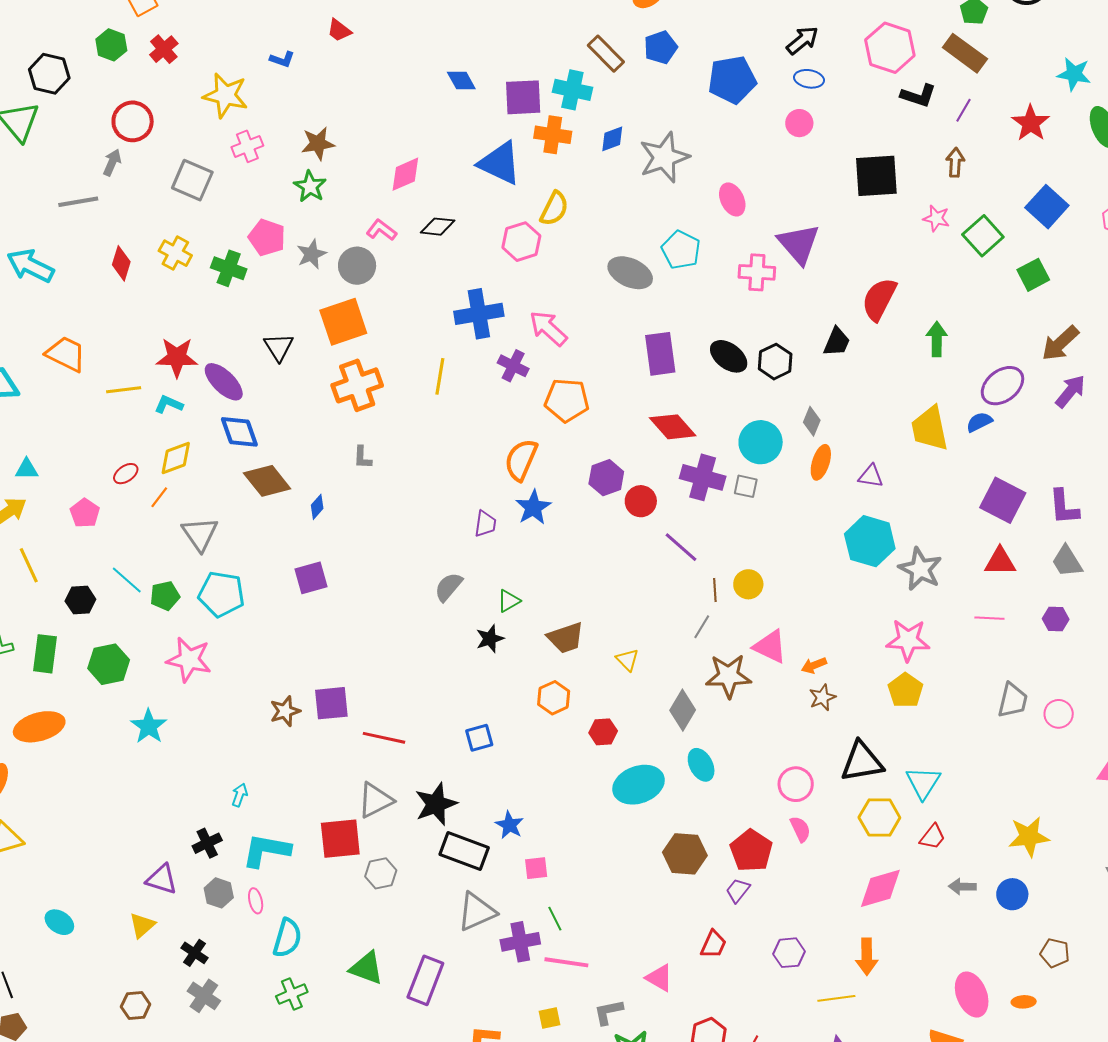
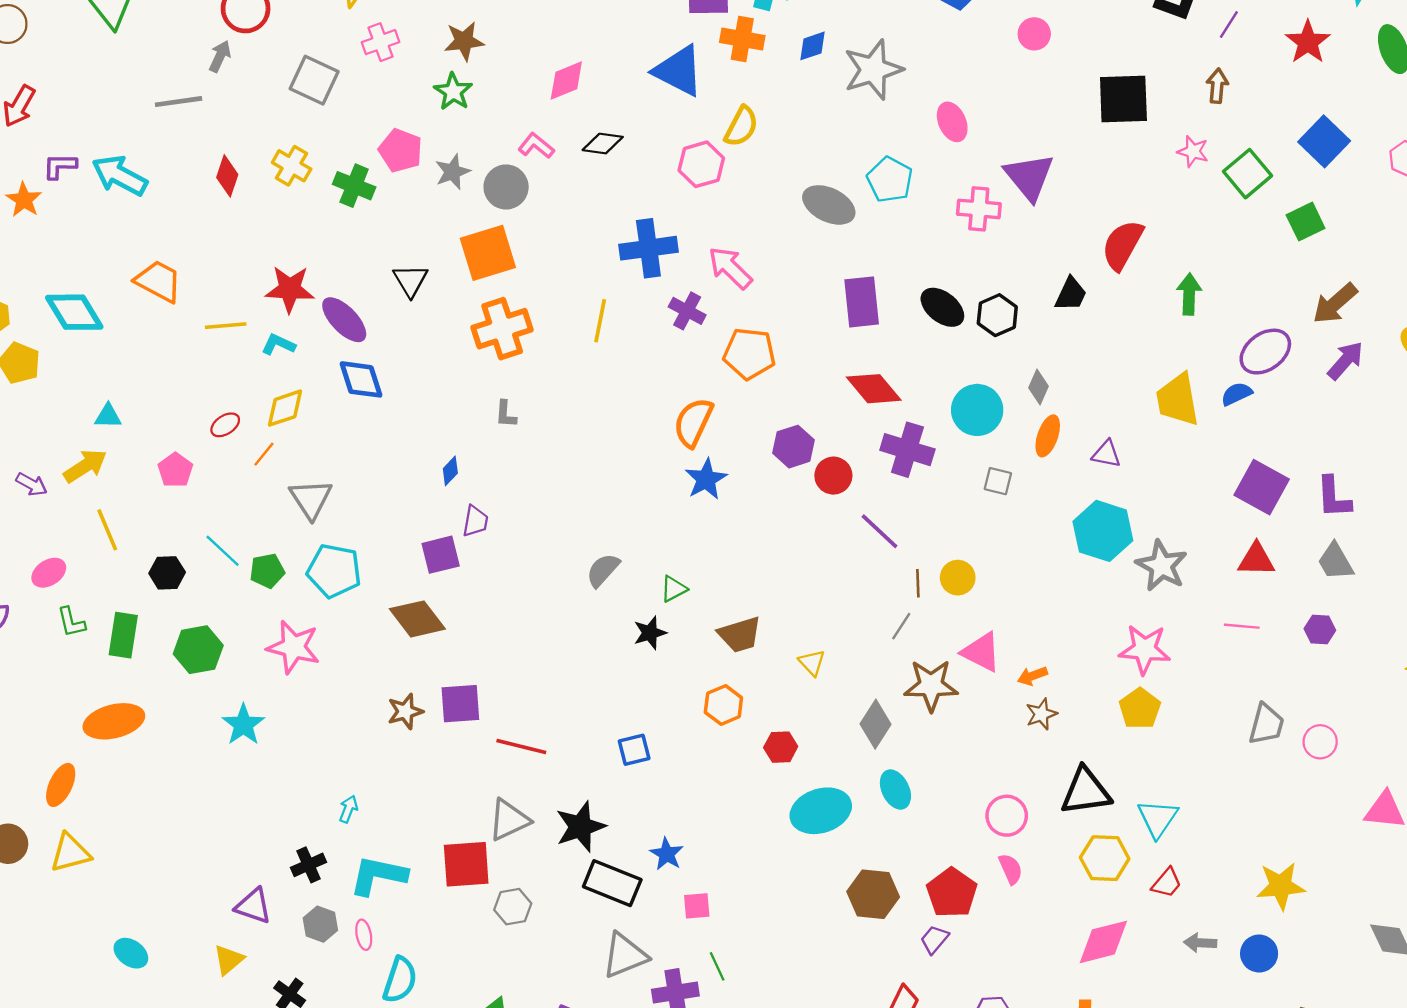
brown diamond: (267, 481) -> (417, 619), moved
gray square: (746, 486) -> (998, 481), moved
purple trapezoid: (485, 524) -> (475, 521), moved

